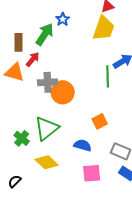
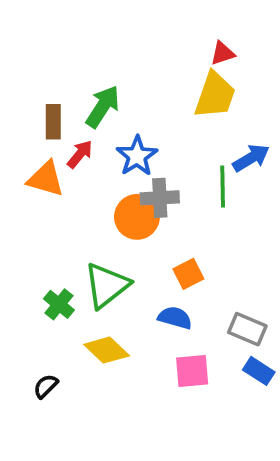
blue star: (63, 19) -> (137, 156), moved, size x1.5
gray cross: (48, 82) -> (160, 198), moved
orange square: (100, 121) -> (188, 274), moved

